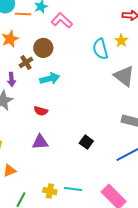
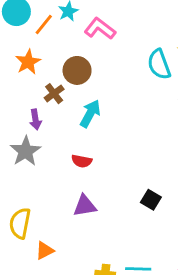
orange line: (23, 14) -> (44, 24), turned -49
cyan arrow: (50, 79) -> (90, 114), turned -42

